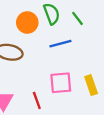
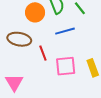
red line: (37, 100) -> (43, 53), moved

